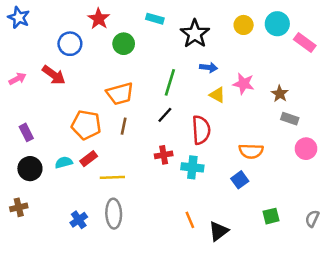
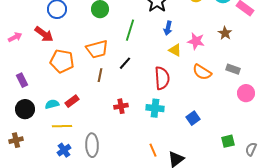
blue arrow: (209, 67) -> (168, 28), turned 96
green line: (170, 82) -> (130, 30), moved
brown star: (280, 94) -> (225, 33), moved
black line: (165, 115) -> (125, 63), moved
orange pentagon: (86, 125) -> (62, 61), moved
orange semicircle: (251, 151) -> (202, 72), moved, turned 30
red cross: (164, 155) -> (121, 106), moved
yellow line: (112, 177) -> (62, 126), moved
green square: (271, 216) -> (228, 141), moved

